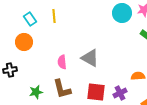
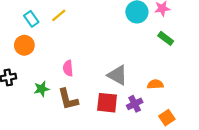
yellow line: (54, 16) -> (59, 15), turned 56
gray triangle: (90, 58) -> (117, 75), moved
green star: (36, 92) -> (42, 89), moved

